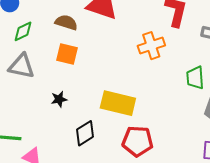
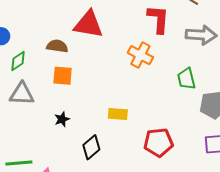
orange cross: (151, 46) -> (140, 55), turned -35
yellow rectangle: (118, 103) -> (118, 114), size x0.6
red pentagon: (138, 141) -> (158, 142), moved

